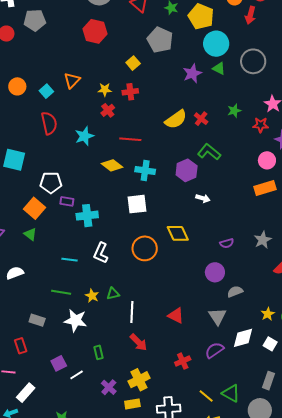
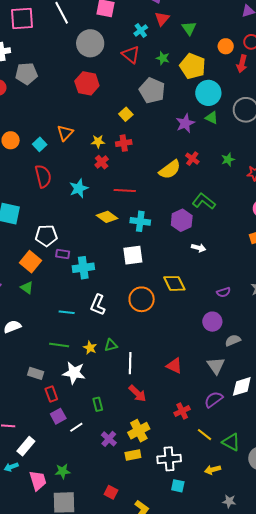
red cross: (201, 119) -> (192, 159), moved
red rectangle: (21, 346) -> (51, 394), moved
yellow line: (206, 396) -> (204, 435), moved

